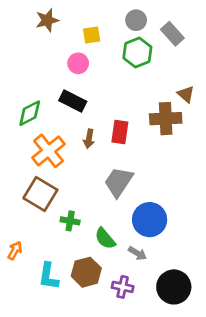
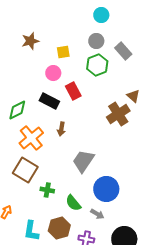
brown cross: (166, 119) -> (118, 114), turned -30
red rectangle: (120, 132) -> (73, 91), moved, turned -36

